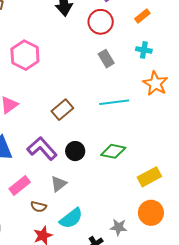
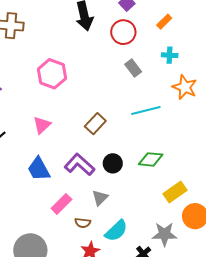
yellow rectangle: (149, 177) -> (175, 192), moved
gray star: (119, 227) -> (164, 234), size x1.4

